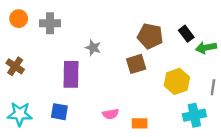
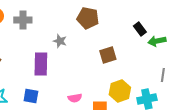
brown pentagon: (150, 36) -> (88, 18), moved
brown square: (136, 64) -> (108, 55), moved
yellow hexagon: (177, 81) -> (120, 91), moved

